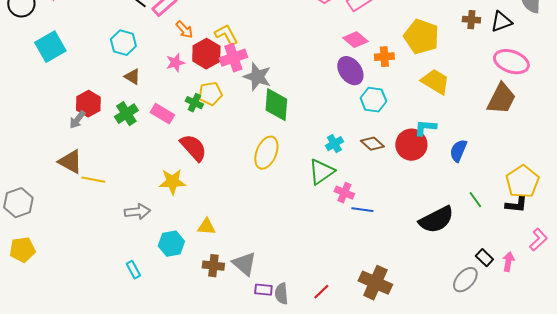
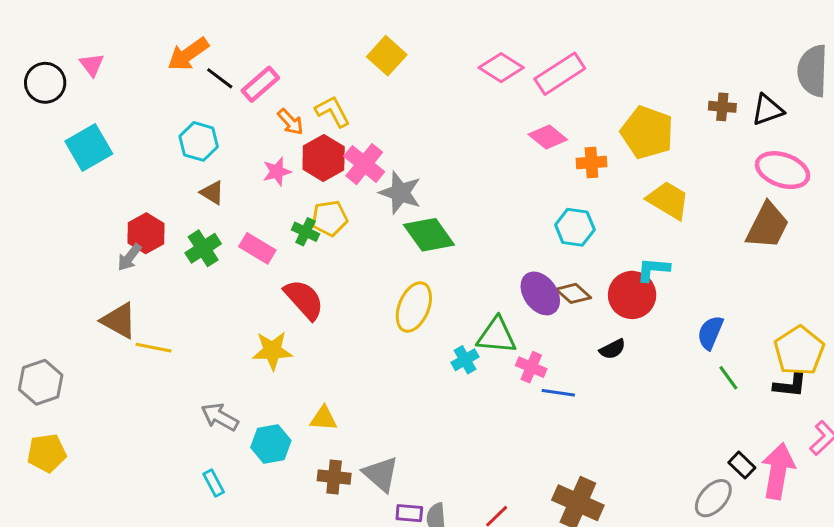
yellow L-shape: (226, 35) -> (333, 111), moved
pink cross: (233, 58) -> (364, 164), turned -32
purple ellipse: (350, 71) -> (540, 293), moved
green diamond: (276, 105) -> (429, 235), turned -40
cyan cross: (334, 144) -> (465, 360), moved
blue semicircle: (458, 151) -> (710, 333), moved
green triangle: (321, 172) -> (497, 336), turned 40
gray arrow: (137, 212) -> (220, 417), moved, turned -145
black semicircle: (436, 220) -> (613, 349), moved, size x0.5
pink arrow: (508, 262) -> (778, 471), size x1.8

